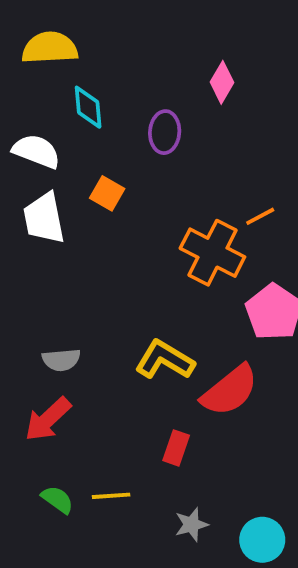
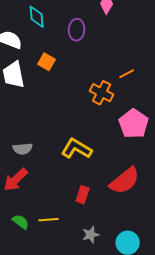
orange cross: (212, 253) -> (102, 93), size x0.7
red semicircle: (230, 390) -> (125, 181), moved

